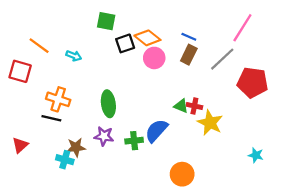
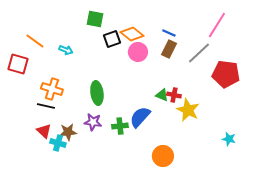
red triangle: (20, 145) -> (44, 131), moved, turned -35

